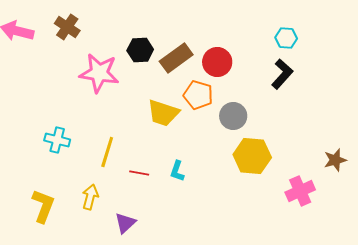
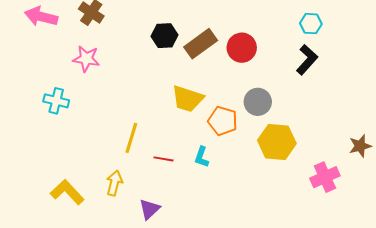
pink star: (99, 73) -> (86, 59), moved, size x0.7
orange pentagon: (198, 95) -> (223, 121), moved
cyan cross: (57, 140) -> (56, 101), moved
yellow L-shape: (43, 206) -> (67, 192), turned -64

